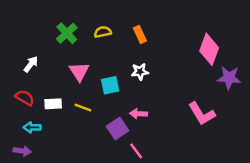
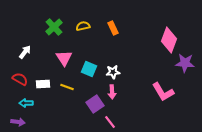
white star: (140, 72) -> (113, 72), moved
cyan square: (110, 85) -> (89, 69), turned 35
pink arrow: (139, 114) -> (112, 92), turned -96

